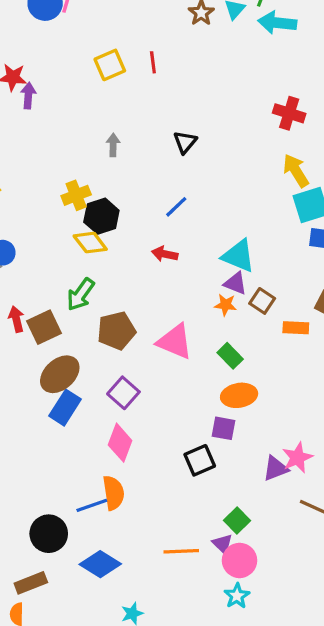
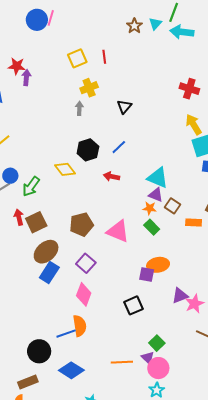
yellow cross: (76, 195) -> (89, 88), moved
black hexagon: (101, 216) -> (88, 150), moved
green arrow: (81, 294) -> (31, 186), moved
green rectangle: (230, 356) -> (152, 227), moved
purple square: (223, 428) -> (147, 275), moved
purple triangle: (276, 468) -> (180, 296), moved

